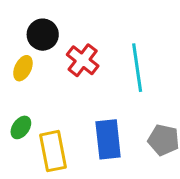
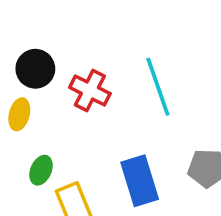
green ellipse: (21, 127) -> (41, 170), moved

